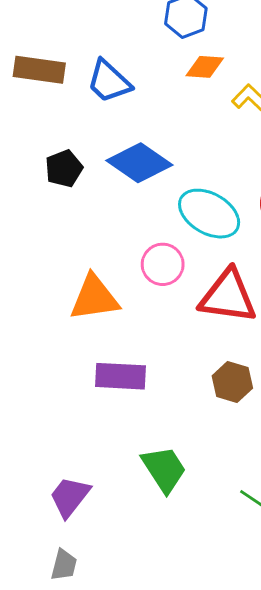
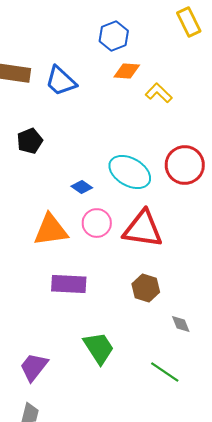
blue diamond: (139, 163) -> (82, 187), moved, size x0.5
pink circle: (163, 264) -> (97, 223), moved

